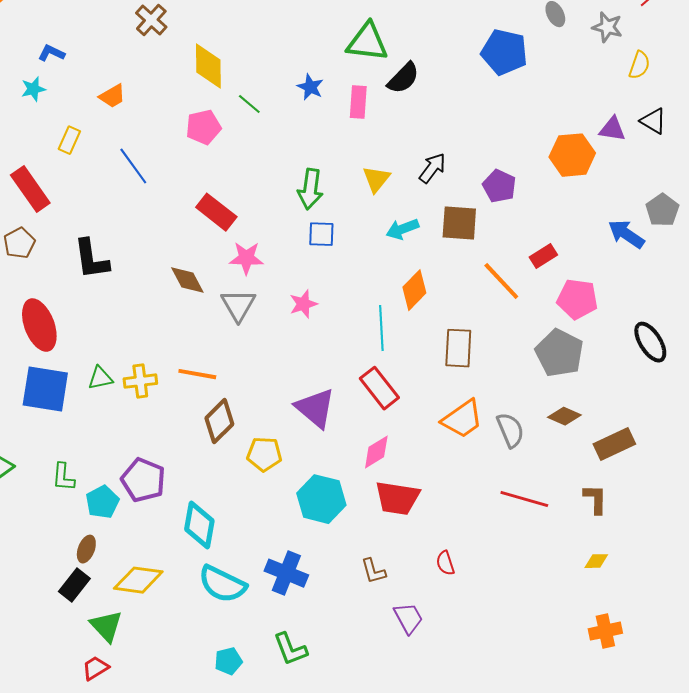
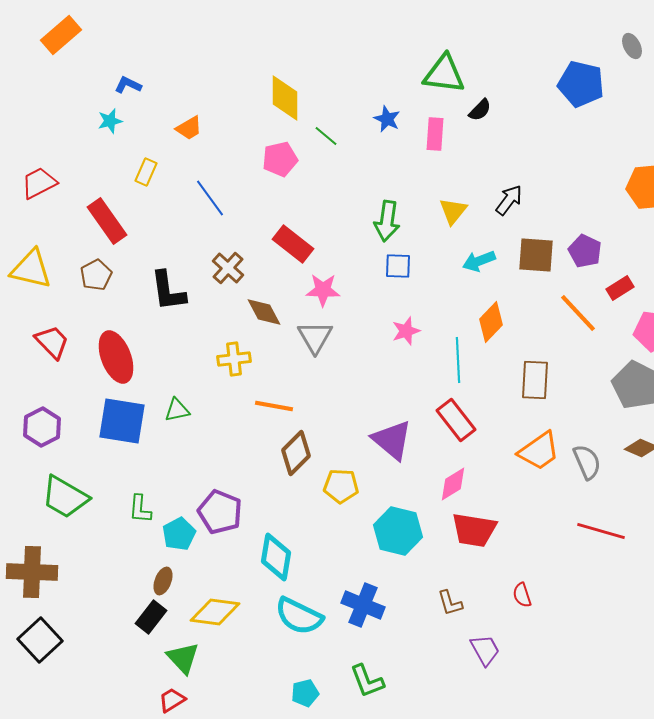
brown cross: (151, 20) -> (228, 268), moved
black semicircle: (403, 78) -> (480, 110), size x0.7
purple pentagon: (499, 186) -> (585, 251), moved
pink star: (303, 304) -> (406, 331), moved
yellow cross: (140, 381) -> (234, 359), moved

